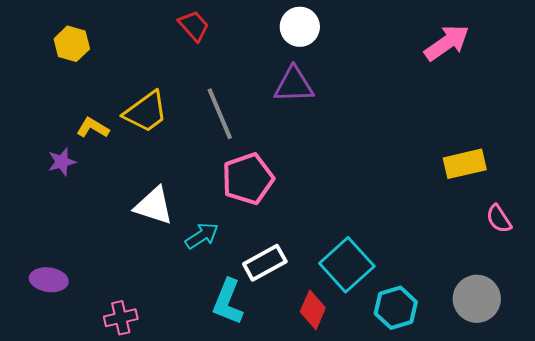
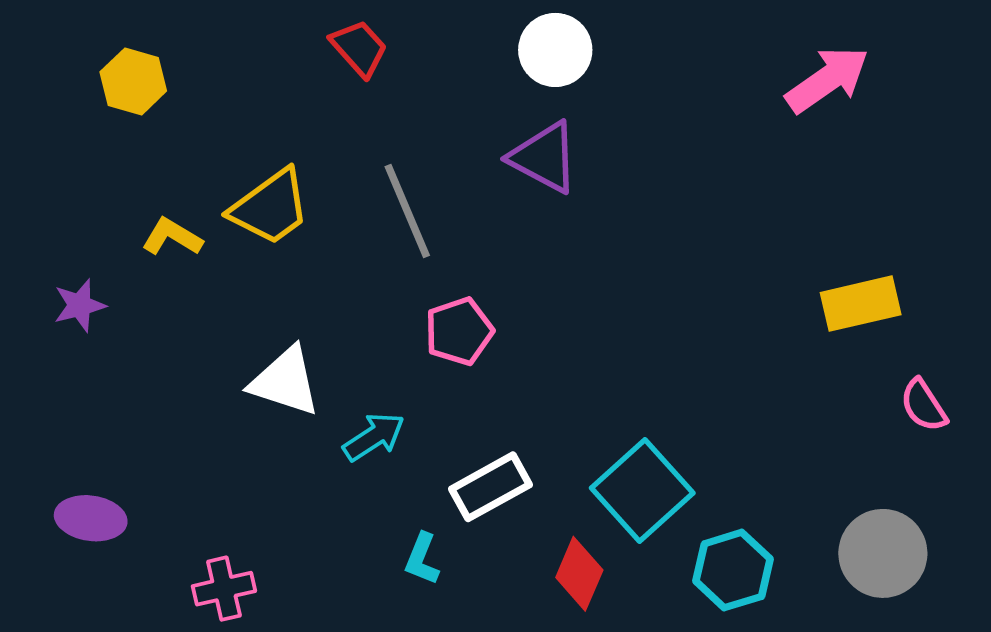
purple triangle: (294, 85) -> (544, 157), turned 30
purple star: (62, 162) -> (80, 305), moved
pink pentagon: (248, 179) -> (459, 331), size x0.7
cyan L-shape: (228, 302) -> (422, 559), size x0.6

